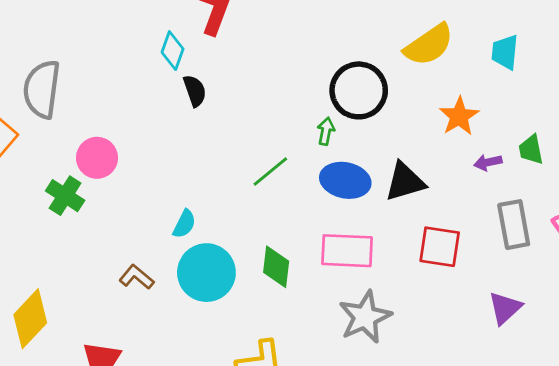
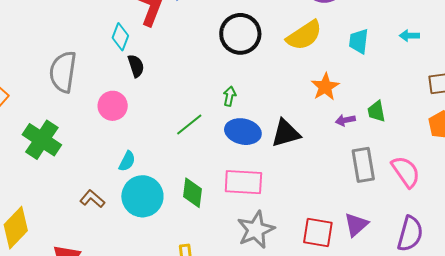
gray semicircle: (42, 89) -> (63, 72), moved
black circle: (359, 90) -> (240, 34), moved
pink circle: (97, 158) -> (113, 106), moved
green cross: (65, 196) -> (42, 140), size x1.4
red square: (440, 247) -> (318, 233), moved

